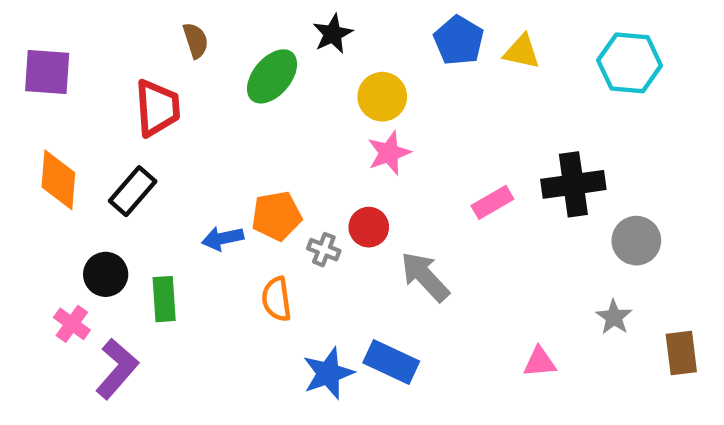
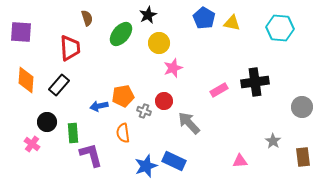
yellow circle: (382, 97) -> (159, 43), moved
gray circle: (636, 241) -> (302, 107), moved
purple L-shape: (117, 369) -> (91, 155), moved, turned -56

